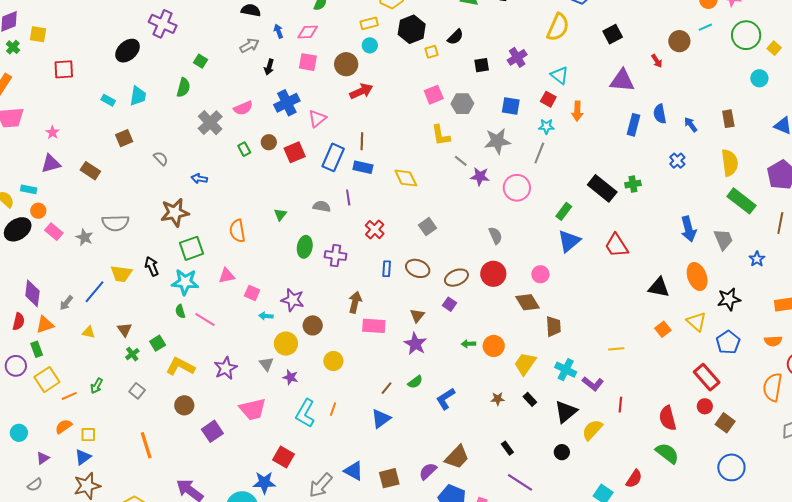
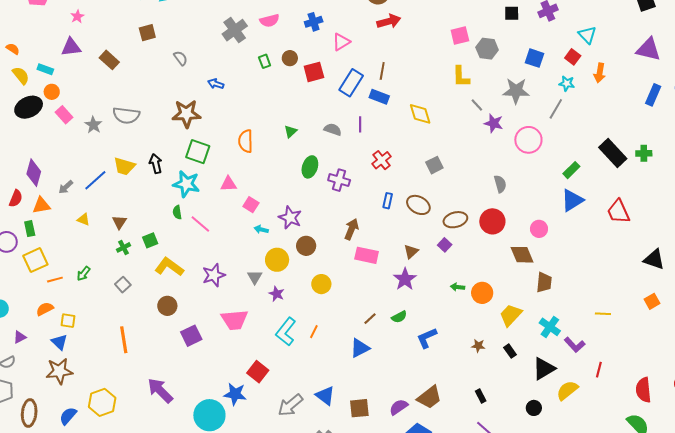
blue cross: (287, 103) -> (314, 22), size x0.7
green square: (192, 248) -> (198, 152), turned 30
blue triangle: (83, 457) -> (59, 342), turned -48

